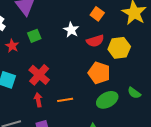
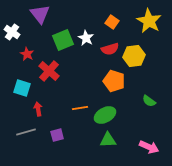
green square: (34, 36) -> (63, 40), moved, size x1.5
red cross: (39, 75) -> (49, 71), moved
red arrow: (38, 100) -> (38, 109), moved
green ellipse: (107, 100) -> (105, 115), moved

